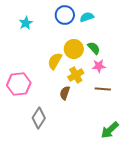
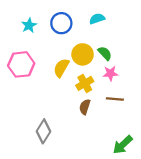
blue circle: (65, 15) -> (61, 23), moved
pink hexagon: (19, 84) -> (21, 64), moved
brown semicircle: (65, 93) -> (85, 107), moved

